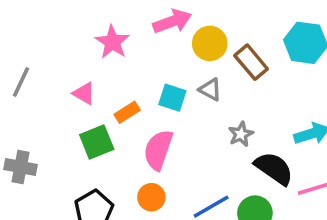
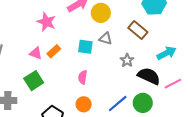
brown rectangle: (251, 62) -> (138, 30), moved
orange rectangle: (127, 112) -> (54, 51), moved
green square: (97, 142) -> (34, 81), moved
pink semicircle: (158, 150) -> (83, 77), size x0.6

